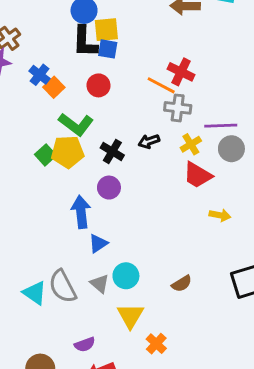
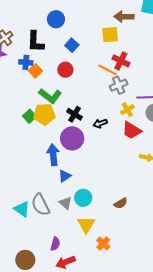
yellow square: (106, 30) -> (110, 35), moved
black L-shape: (85, 42) -> (35, 42), moved
blue square: (108, 49) -> (72, 45), turned 32
blue cross: (40, 75) -> (26, 62), turned -32
gray cross: (178, 108) -> (119, 85), turned -30
black arrow: (149, 141) -> (100, 123), moved
purple circle: (109, 188) -> (72, 138), size x1.5
purple semicircle: (85, 344) -> (55, 244), turned -56

